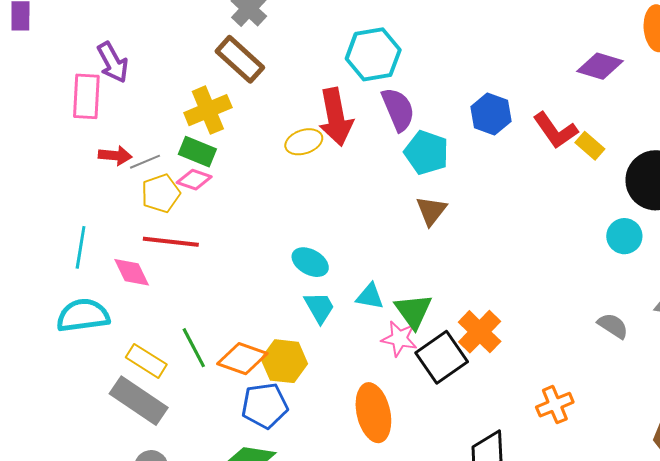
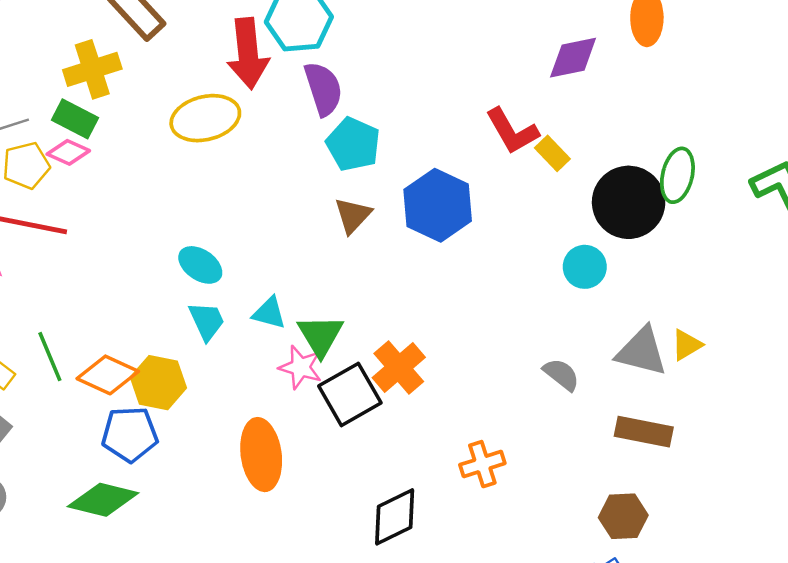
purple diamond: (600, 66) -> (573, 58), turned -33
blue hexagon: (491, 114) -> (438, 205), moved, size x1.4
red arrow: (336, 117) -> (248, 53), moved
yellow ellipse: (304, 142) -> (205, 118), size x1.5

